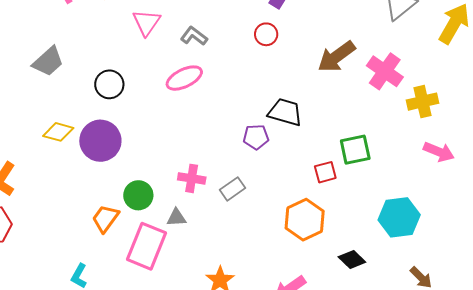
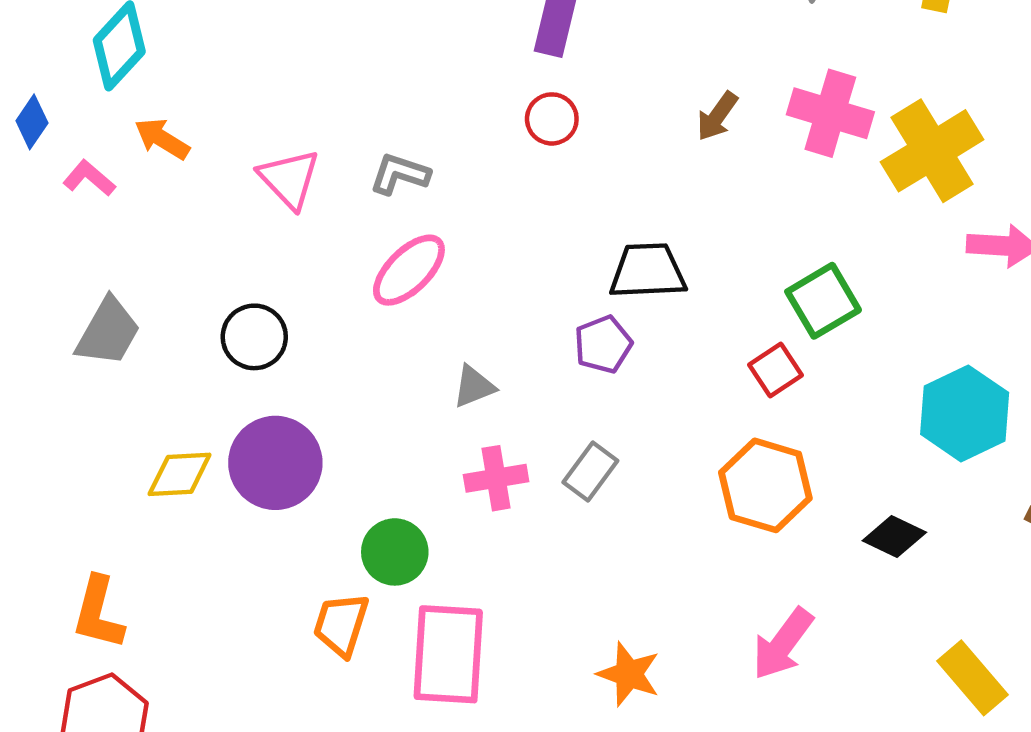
brown arrow: (336, 57) -> (717, 116), size x0.6
yellow cross: (423, 102) -> (932, 151), size x1.4
gray triangle: (176, 218) -> (474, 386), moved

